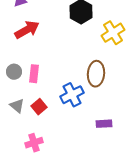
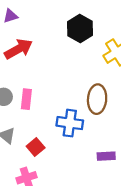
blue cross: (72, 95) -> (70, 123), turned 35
red square: (39, 107) -> (36, 147), moved

